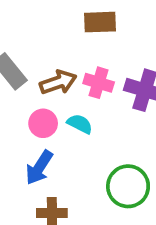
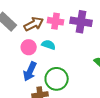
green circle: (128, 186) -> (57, 79), moved

